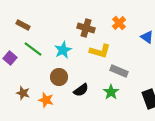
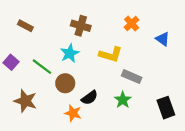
brown cross: (86, 28) -> (81, 26), moved
green line: (33, 49) -> (42, 67), moved
brown star: (23, 93) -> (25, 101), size x1.5
orange star: (46, 100) -> (73, 113), moved

